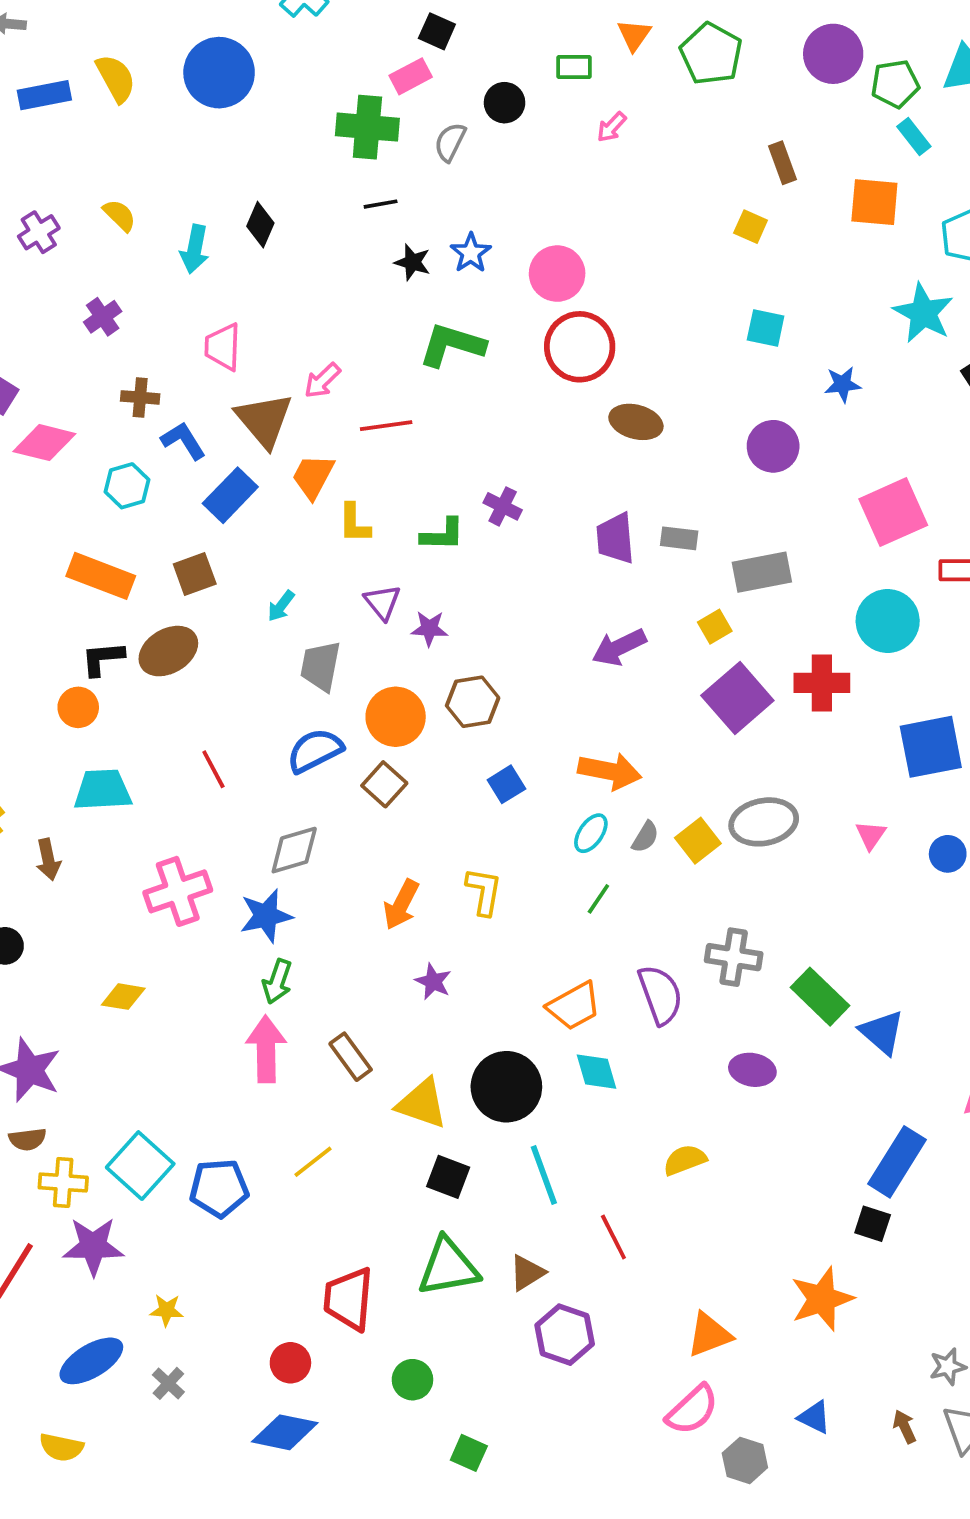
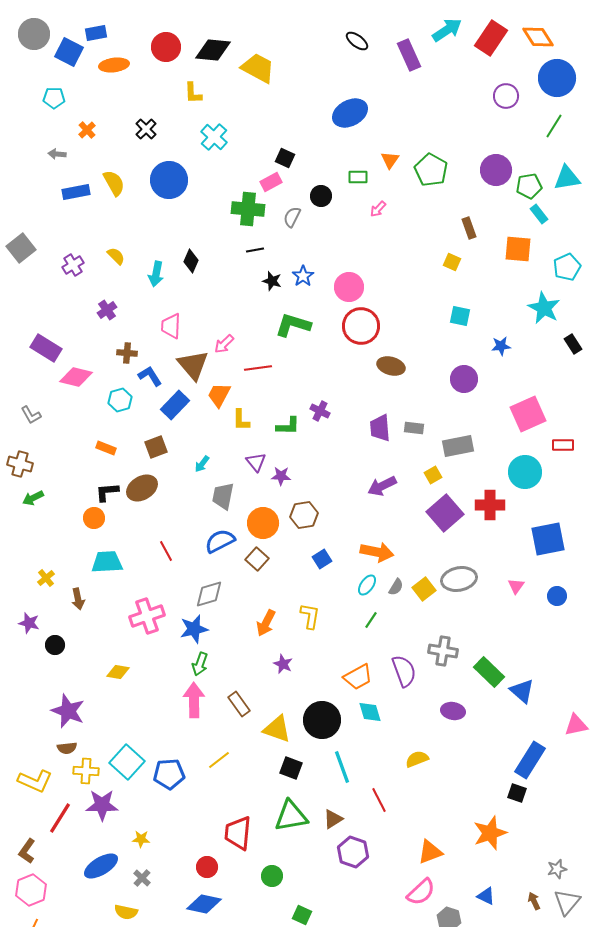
orange rectangle: (101, 576) -> (106, 448), size x0.6
yellow semicircle: (61, 1447) -> (126, 912), moved

